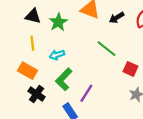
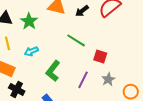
green L-shape: (64, 79) -> (53, 71), moved
purple line: (86, 93) -> (83, 80), moved

